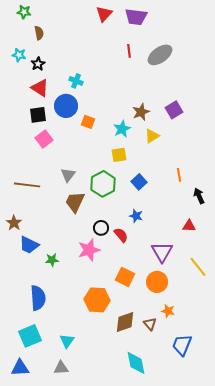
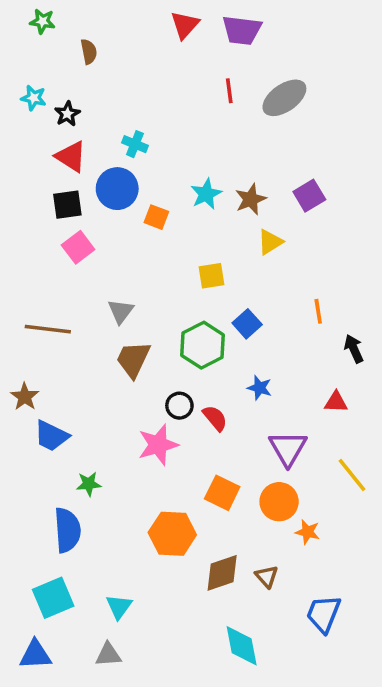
brown semicircle: (39, 33) -> (89, 52), moved
cyan star: (122, 129) -> (206, 194), moved
green hexagon: (103, 184) -> (203, 345), moved
blue star: (136, 216) -> (259, 388), moved
green star: (52, 260) -> (89, 484), moved
orange star: (168, 311) -> (308, 532), moved

